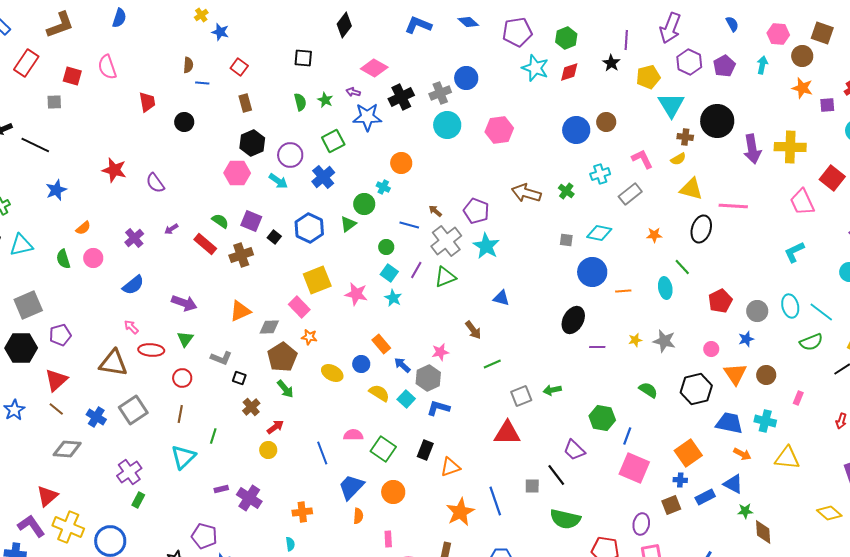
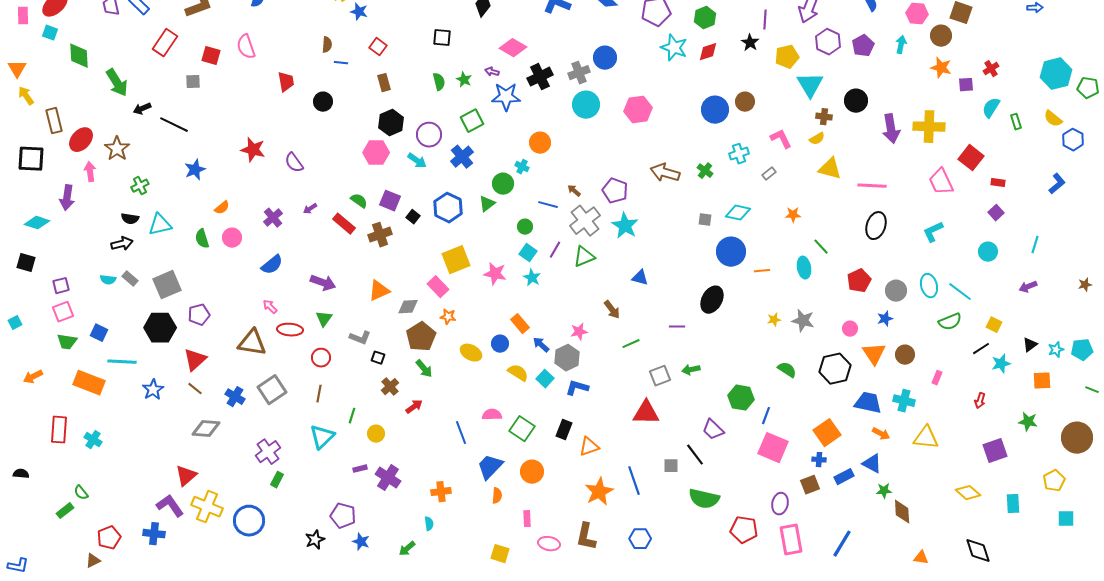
black circle: (717, 121) -> (856, 101), size x0.7
gray rectangle: (630, 194) -> (769, 174), size x0.6
black ellipse: (701, 229) -> (876, 226), moved
purple line: (597, 347) -> (677, 327), moved
yellow circle: (268, 450) -> (376, 434), moved

